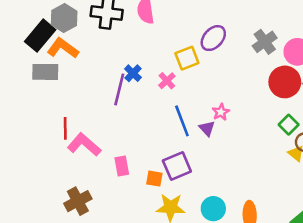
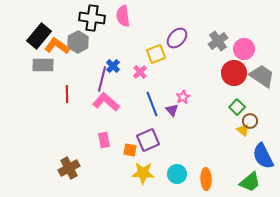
gray hexagon: (64, 18) -> (78, 42), moved
red line: (65, 128) -> (67, 94), moved
pink L-shape: (84, 145) -> (106, 102), moved

